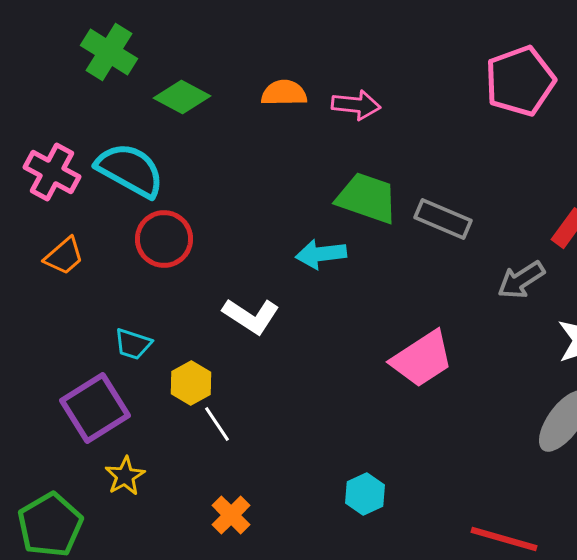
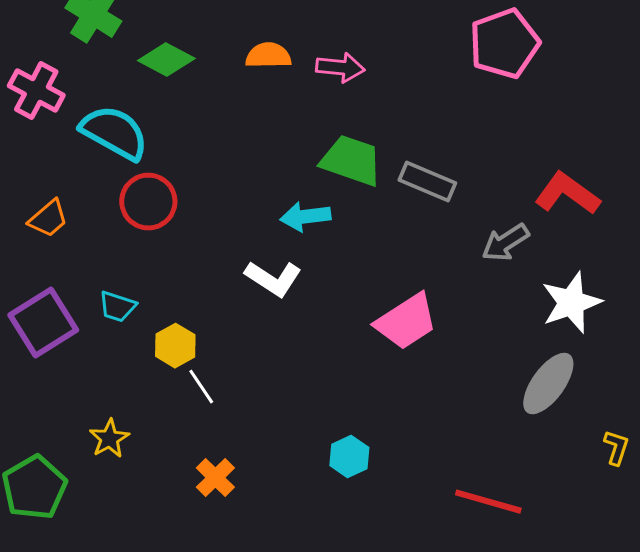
pink cross: (52, 172) -> (36, 91), moved
white L-shape: (251, 316) -> (273, 279), moved
purple square: (95, 408) -> (43, 323), moved

